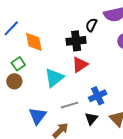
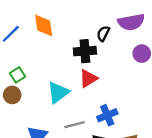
orange diamond: (34, 42) -> (44, 25), moved

